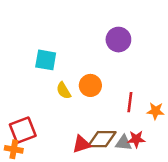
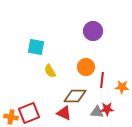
orange circle: (90, 85) -> (86, 67), moved
red square: (23, 130) -> (29, 113), moved
brown diamond: (102, 139) -> (75, 96), moved
red triangle: (81, 144) -> (64, 113), turned 42

